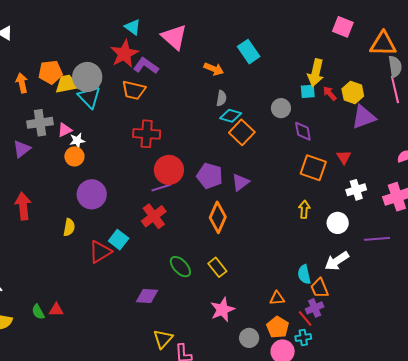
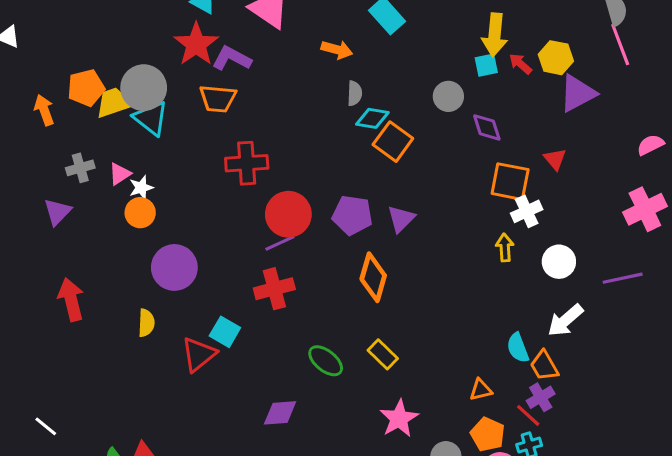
gray cross: (40, 123) -> (80, 168), size x0.7
white cross: (356, 190) -> (527, 211), moved
red cross: (154, 216) -> (274, 289), turned 30

